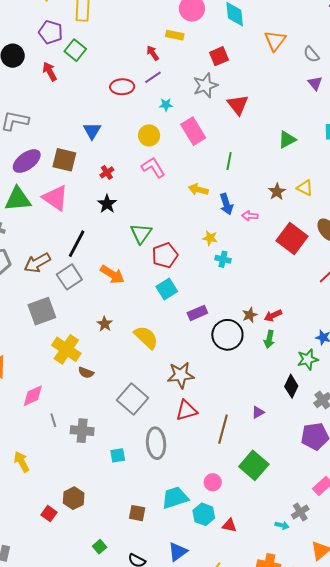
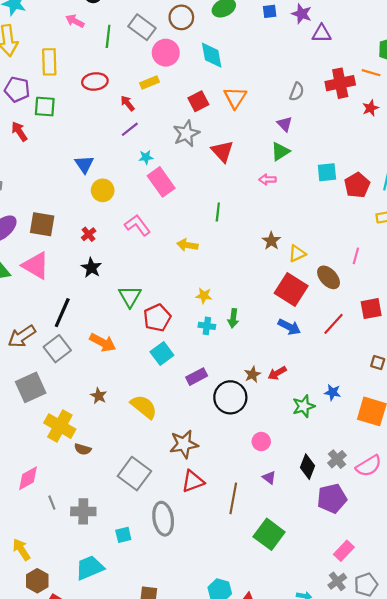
yellow rectangle: (175, 35) -> (150, 82), turned -30
orange triangle: (275, 41) -> (235, 98), moved
green square: (75, 50) -> (45, 107), turned -30
gray semicircle: (311, 54) -> (297, 92), turned -114
purple triangle: (315, 83) -> (285, 124), moved
red ellipse: (122, 87) -> (95, 81), moved
blue triangle: (92, 131) -> (84, 164), moved
pink rectangle: (193, 131) -> (161, 182), moved
yellow circle: (149, 135) -> (103, 190), moved
green triangle: (287, 140) -> (280, 151), moved
yellow triangle: (305, 188) -> (297, 254), moved, turned -48
blue arrow: (226, 204) -> (289, 327), moved, turned -40
pink arrow: (250, 216) -> (267, 179), moved
cyan cross: (223, 259) -> (207, 326), moved
green arrow: (269, 339) -> (233, 318), moved
green star: (308, 359) -> (304, 406), moved
black diamond: (291, 386) -> (308, 467), moved
purple triangle: (258, 412) -> (269, 478), turned -48
pink circle: (213, 482) -> (261, 442), moved
brown hexagon: (74, 498) -> (37, 581), moved
cyan trapezoid: (175, 498) -> (90, 568), moved
gray cross: (300, 512) -> (337, 581), moved

